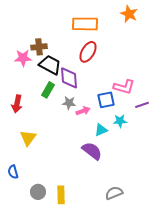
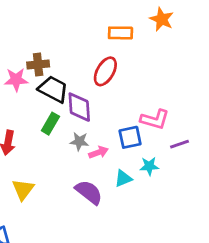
orange rectangle: (85, 24) -> (120, 33), moved, size x0.7
purple semicircle: (92, 151) -> (89, 192), moved

